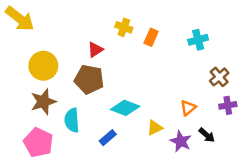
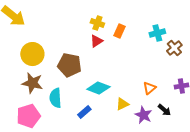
red triangle: (95, 50) -> (96, 41), moved
brown cross: (219, 77) -> (174, 48), moved
brown star: (43, 102) -> (32, 83), turned 30
pink pentagon: (38, 143) -> (28, 116), turned 30

